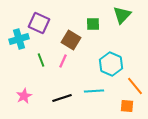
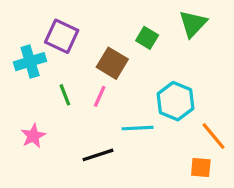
green square: (93, 24) -> (147, 38), turned 32
cyan line: (94, 91) -> (138, 128), moved
pink star: (24, 96) -> (33, 136), moved

